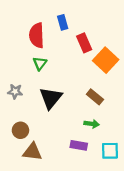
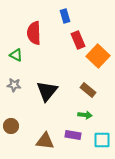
blue rectangle: (63, 22) -> (65, 16), moved
green triangle: (40, 63) -> (16, 55), moved, turned -40
brown circle: (20, 130) -> (11, 126), moved
brown triangle: (32, 152) -> (45, 141), moved

